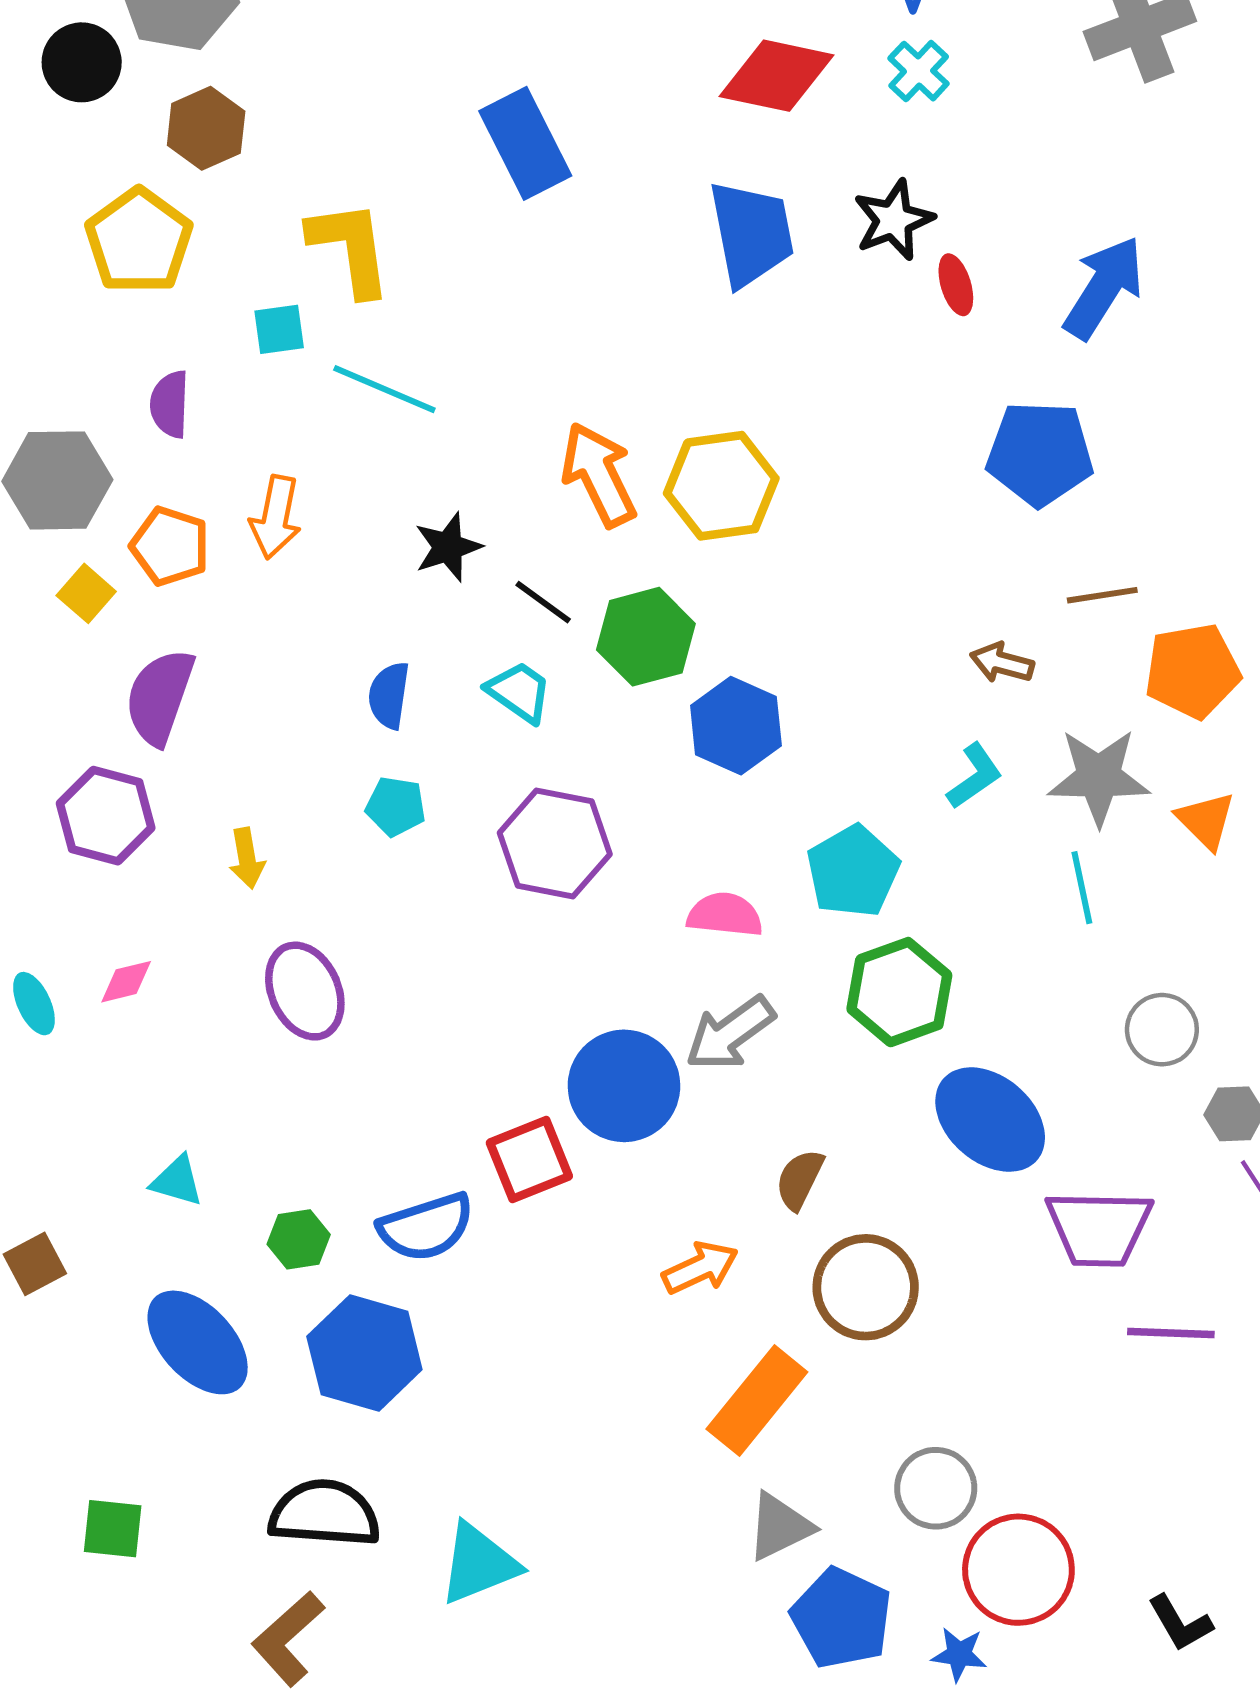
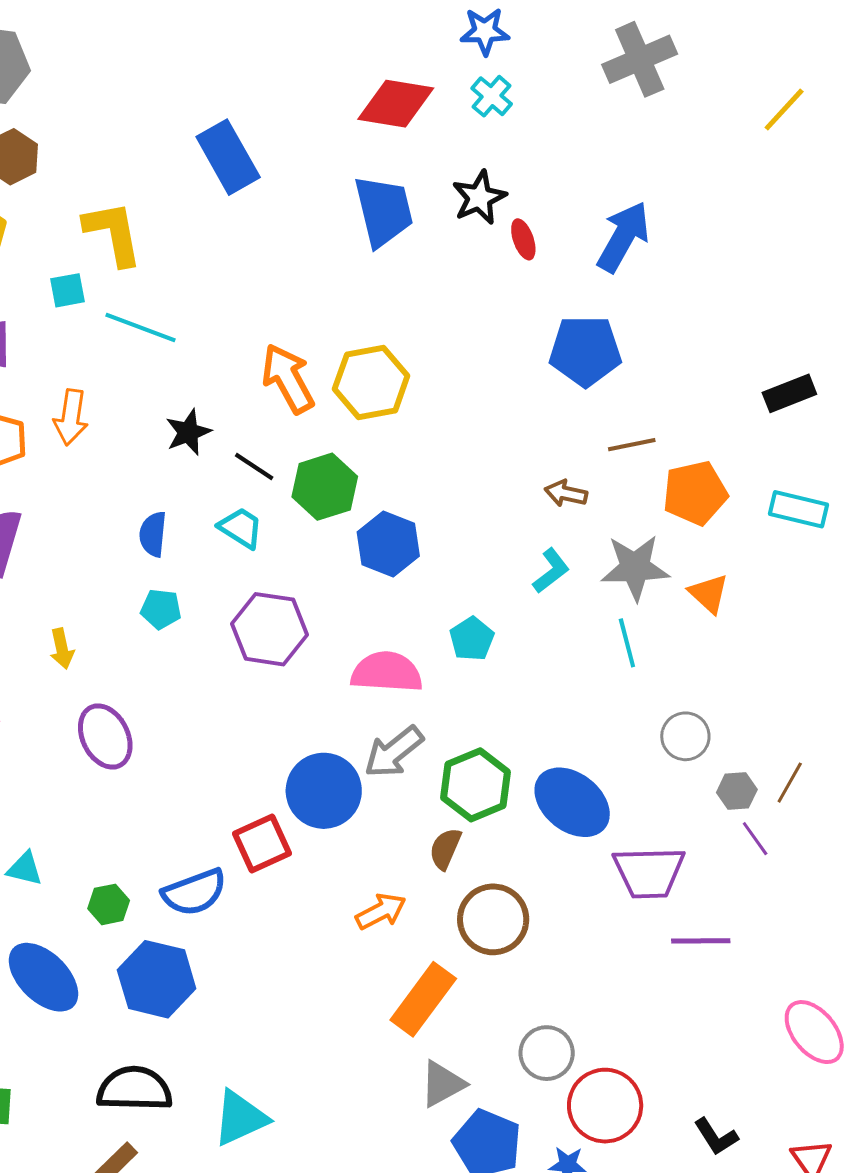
cyan pentagon: (853, 871) -> (472, 639), size x0.7
pink semicircle: (725, 915) -> (387, 672), size x1.4
green hexagon: (899, 992) -> (476, 785), moved

